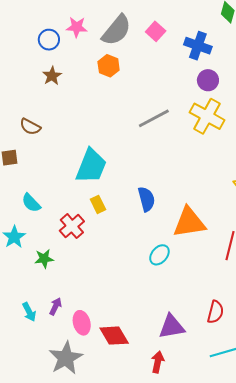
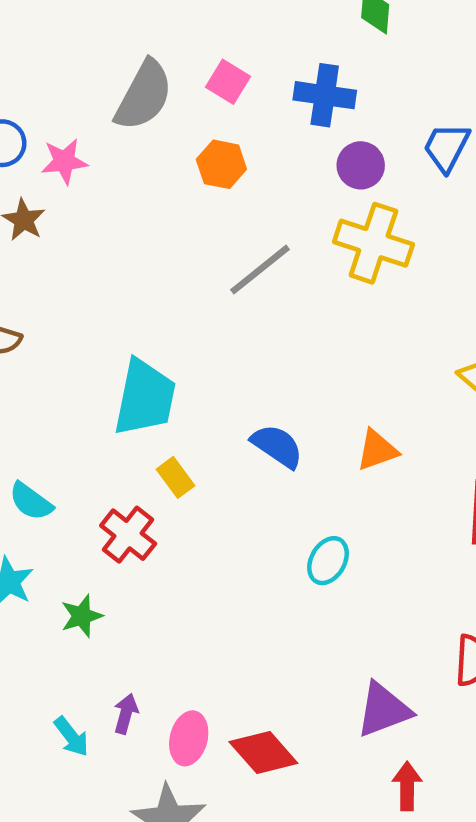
pink star: (77, 27) -> (64, 161), moved
orange hexagon: (109, 66) -> (221, 164), moved
blue semicircle: (146, 199) -> (277, 446), turned -30
orange triangle: (189, 222) -> (377, 450), moved, size x0.6
pink ellipse: (82, 323) -> (189, 738), turned 40
red arrow: (158, 362) -> (407, 786), moved

